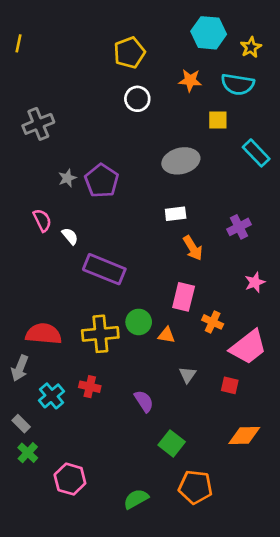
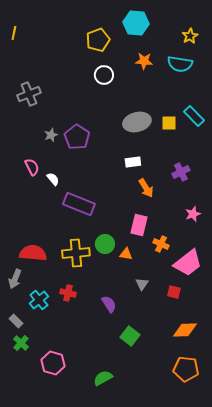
cyan hexagon: (209, 33) -> (136, 23), moved
yellow square: (218, 120) -> (169, 123), moved
orange pentagon: (195, 487) -> (186, 369), moved

